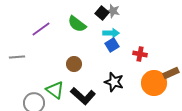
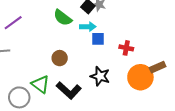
purple line: (41, 29) -> (13, 23), moved
cyan arrow: (111, 33) -> (88, 27), moved
blue square: (112, 45) -> (98, 39), turned 32

